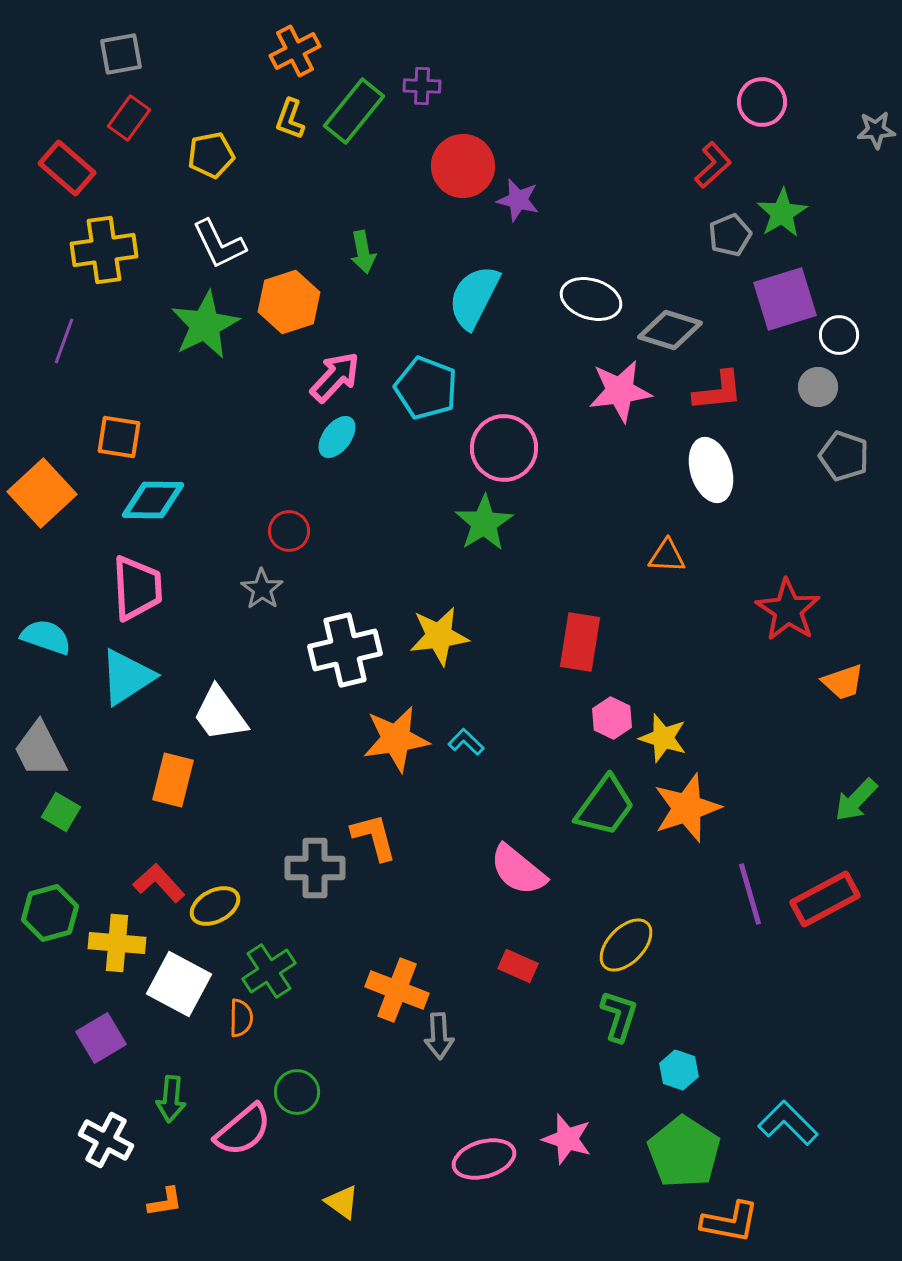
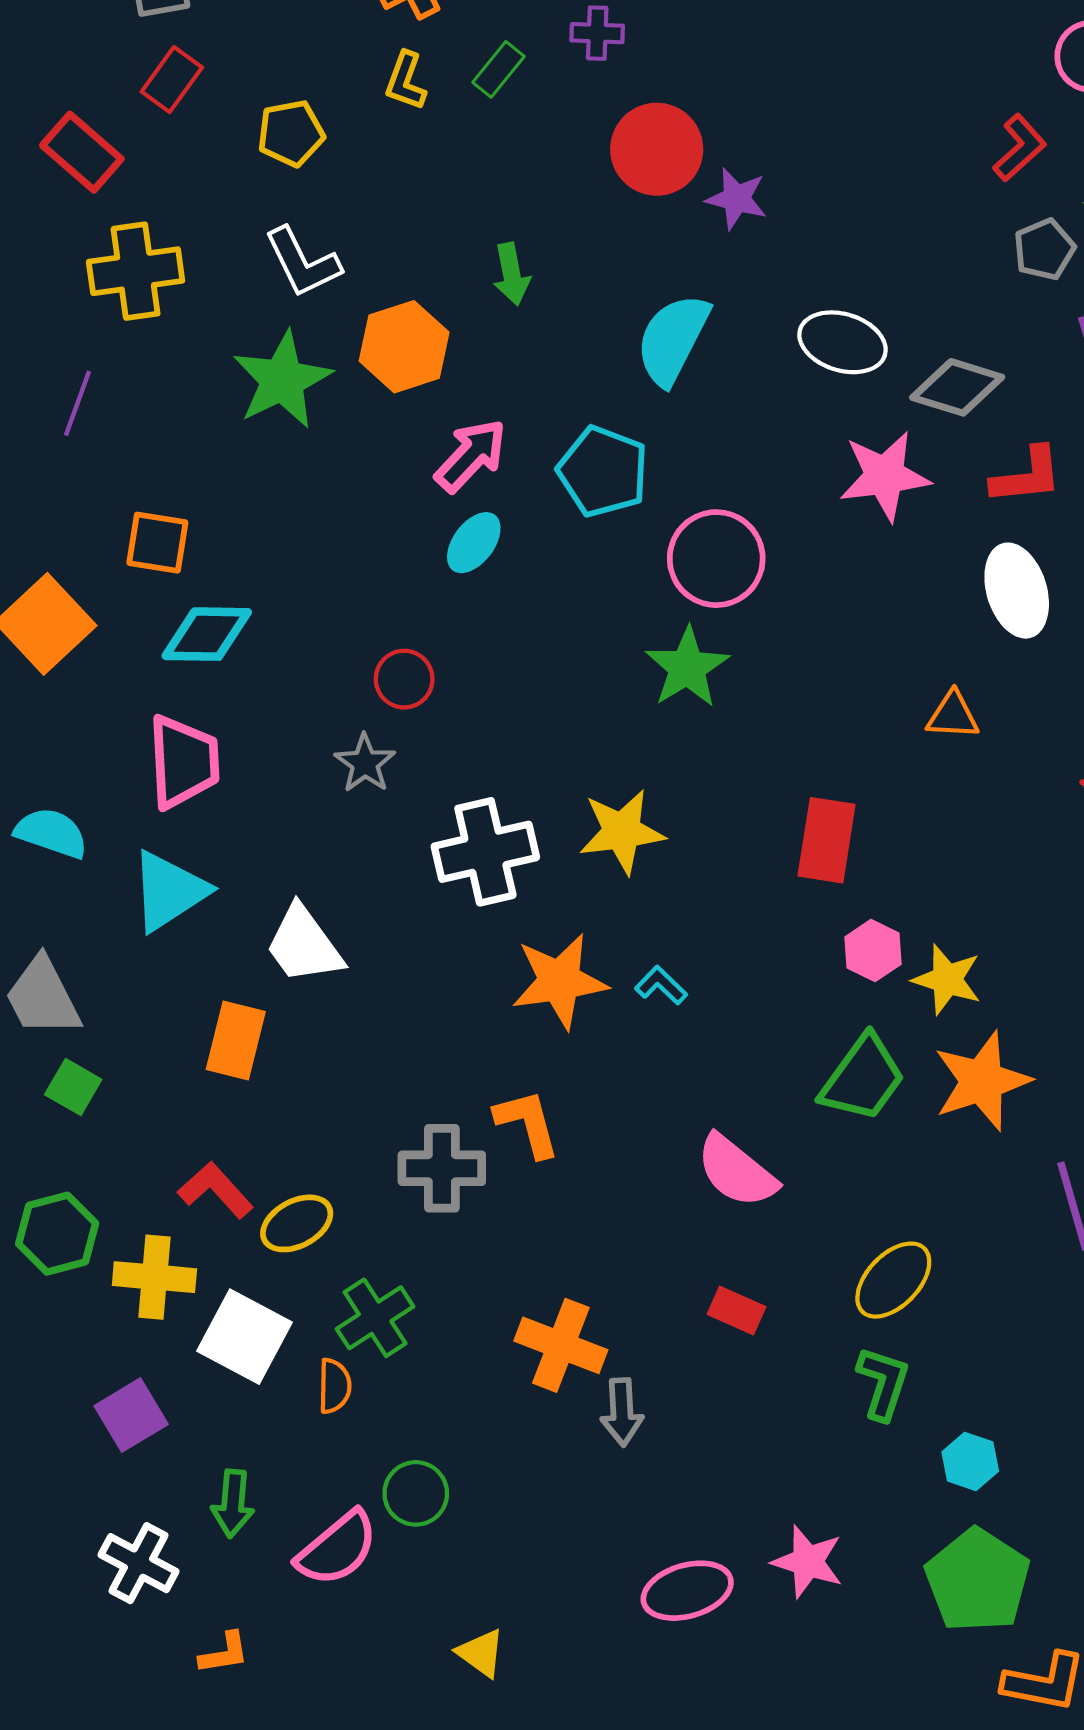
green rectangle: (354, 111) -> (498, 69), size x0.6

